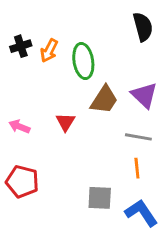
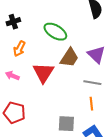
orange arrow: (49, 51) -> (19, 49), moved
green ellipse: (83, 61) -> (55, 32), turned -50
red triangle: (65, 122) -> (43, 73), size x1.6

